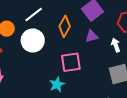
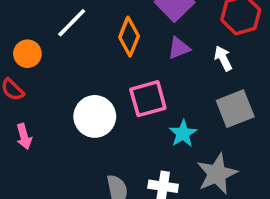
white circle: (33, 40) -> (95, 116), moved
cyan star: (57, 84) -> (183, 133), moved

